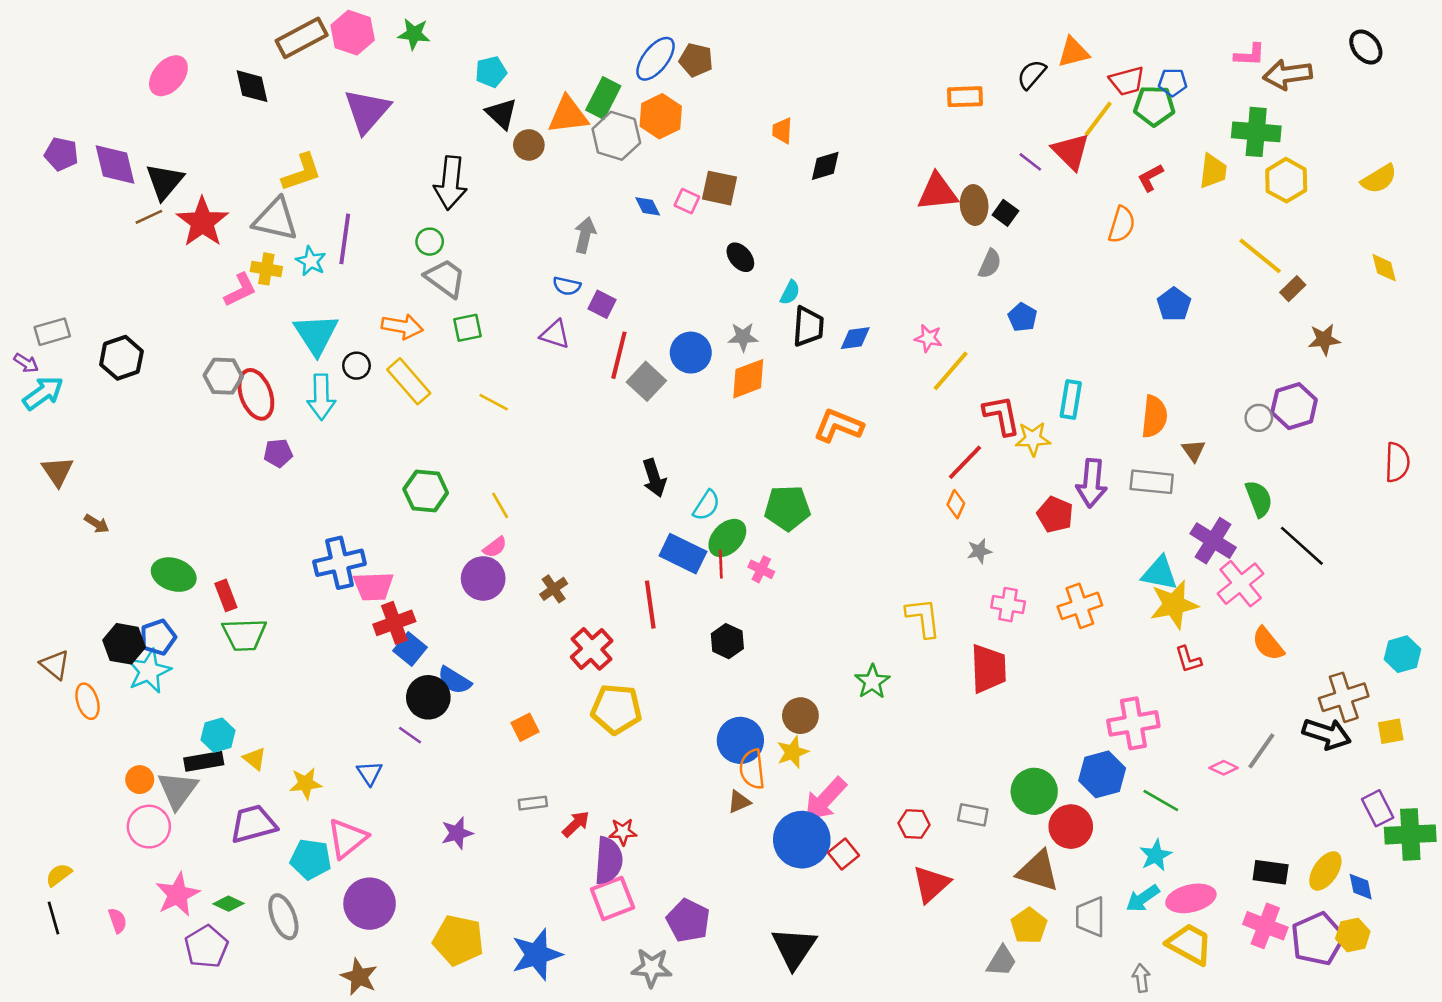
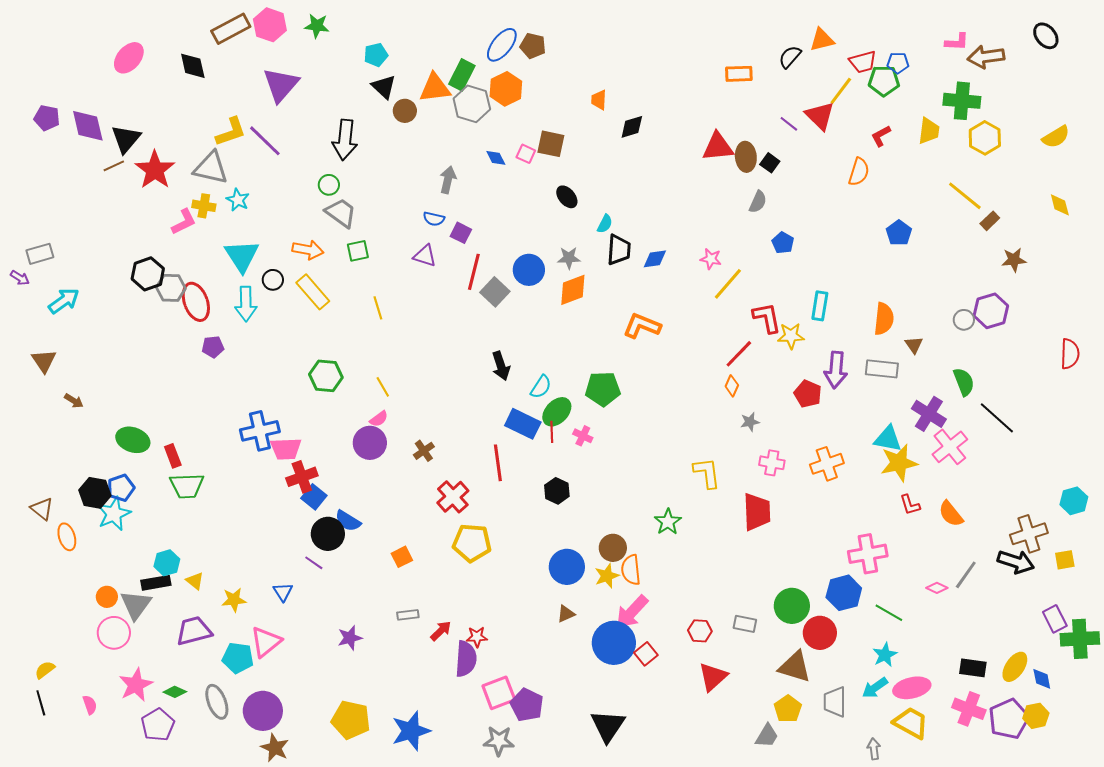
purple line: (345, 239) -> (265, 141), moved, turned -54
black hexagon: (121, 358) -> (148, 274), moved
cyan arrow: (43, 393) -> (64, 301), moved
yellow line: (494, 402) -> (378, 308), turned 45
orange semicircle: (1268, 644) -> (951, 514), moved
orange semicircle: (752, 769) -> (631, 570), moved
pink square: (612, 898) -> (499, 693), moved
purple circle: (370, 904) -> (263, 711), moved

